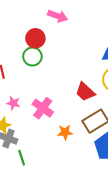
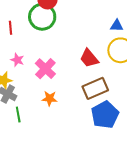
green circle: (32, 57) -> (42, 17), size x1.4
orange star: (65, 132) -> (50, 98), moved

